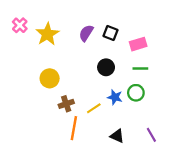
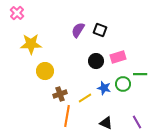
pink cross: (20, 25) -> (17, 13), moved
yellow star: (47, 34) -> (31, 44), moved, turned 30
pink rectangle: (138, 44) -> (118, 57), moved
green line: (140, 68) -> (140, 74), moved

